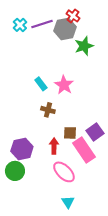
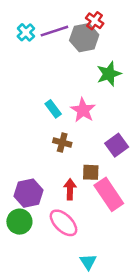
green star: (84, 46) -> (109, 74), moved
purple square: (95, 132) -> (117, 145), moved
pink ellipse: (64, 172) -> (63, 223), moved

